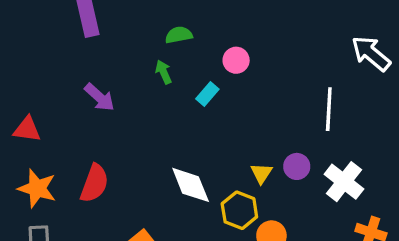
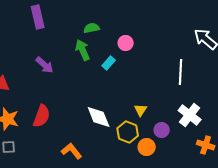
green arrow: (164, 72) -> (83, 50), size x1.5
purple circle: (297, 166) -> (162, 130), moved

